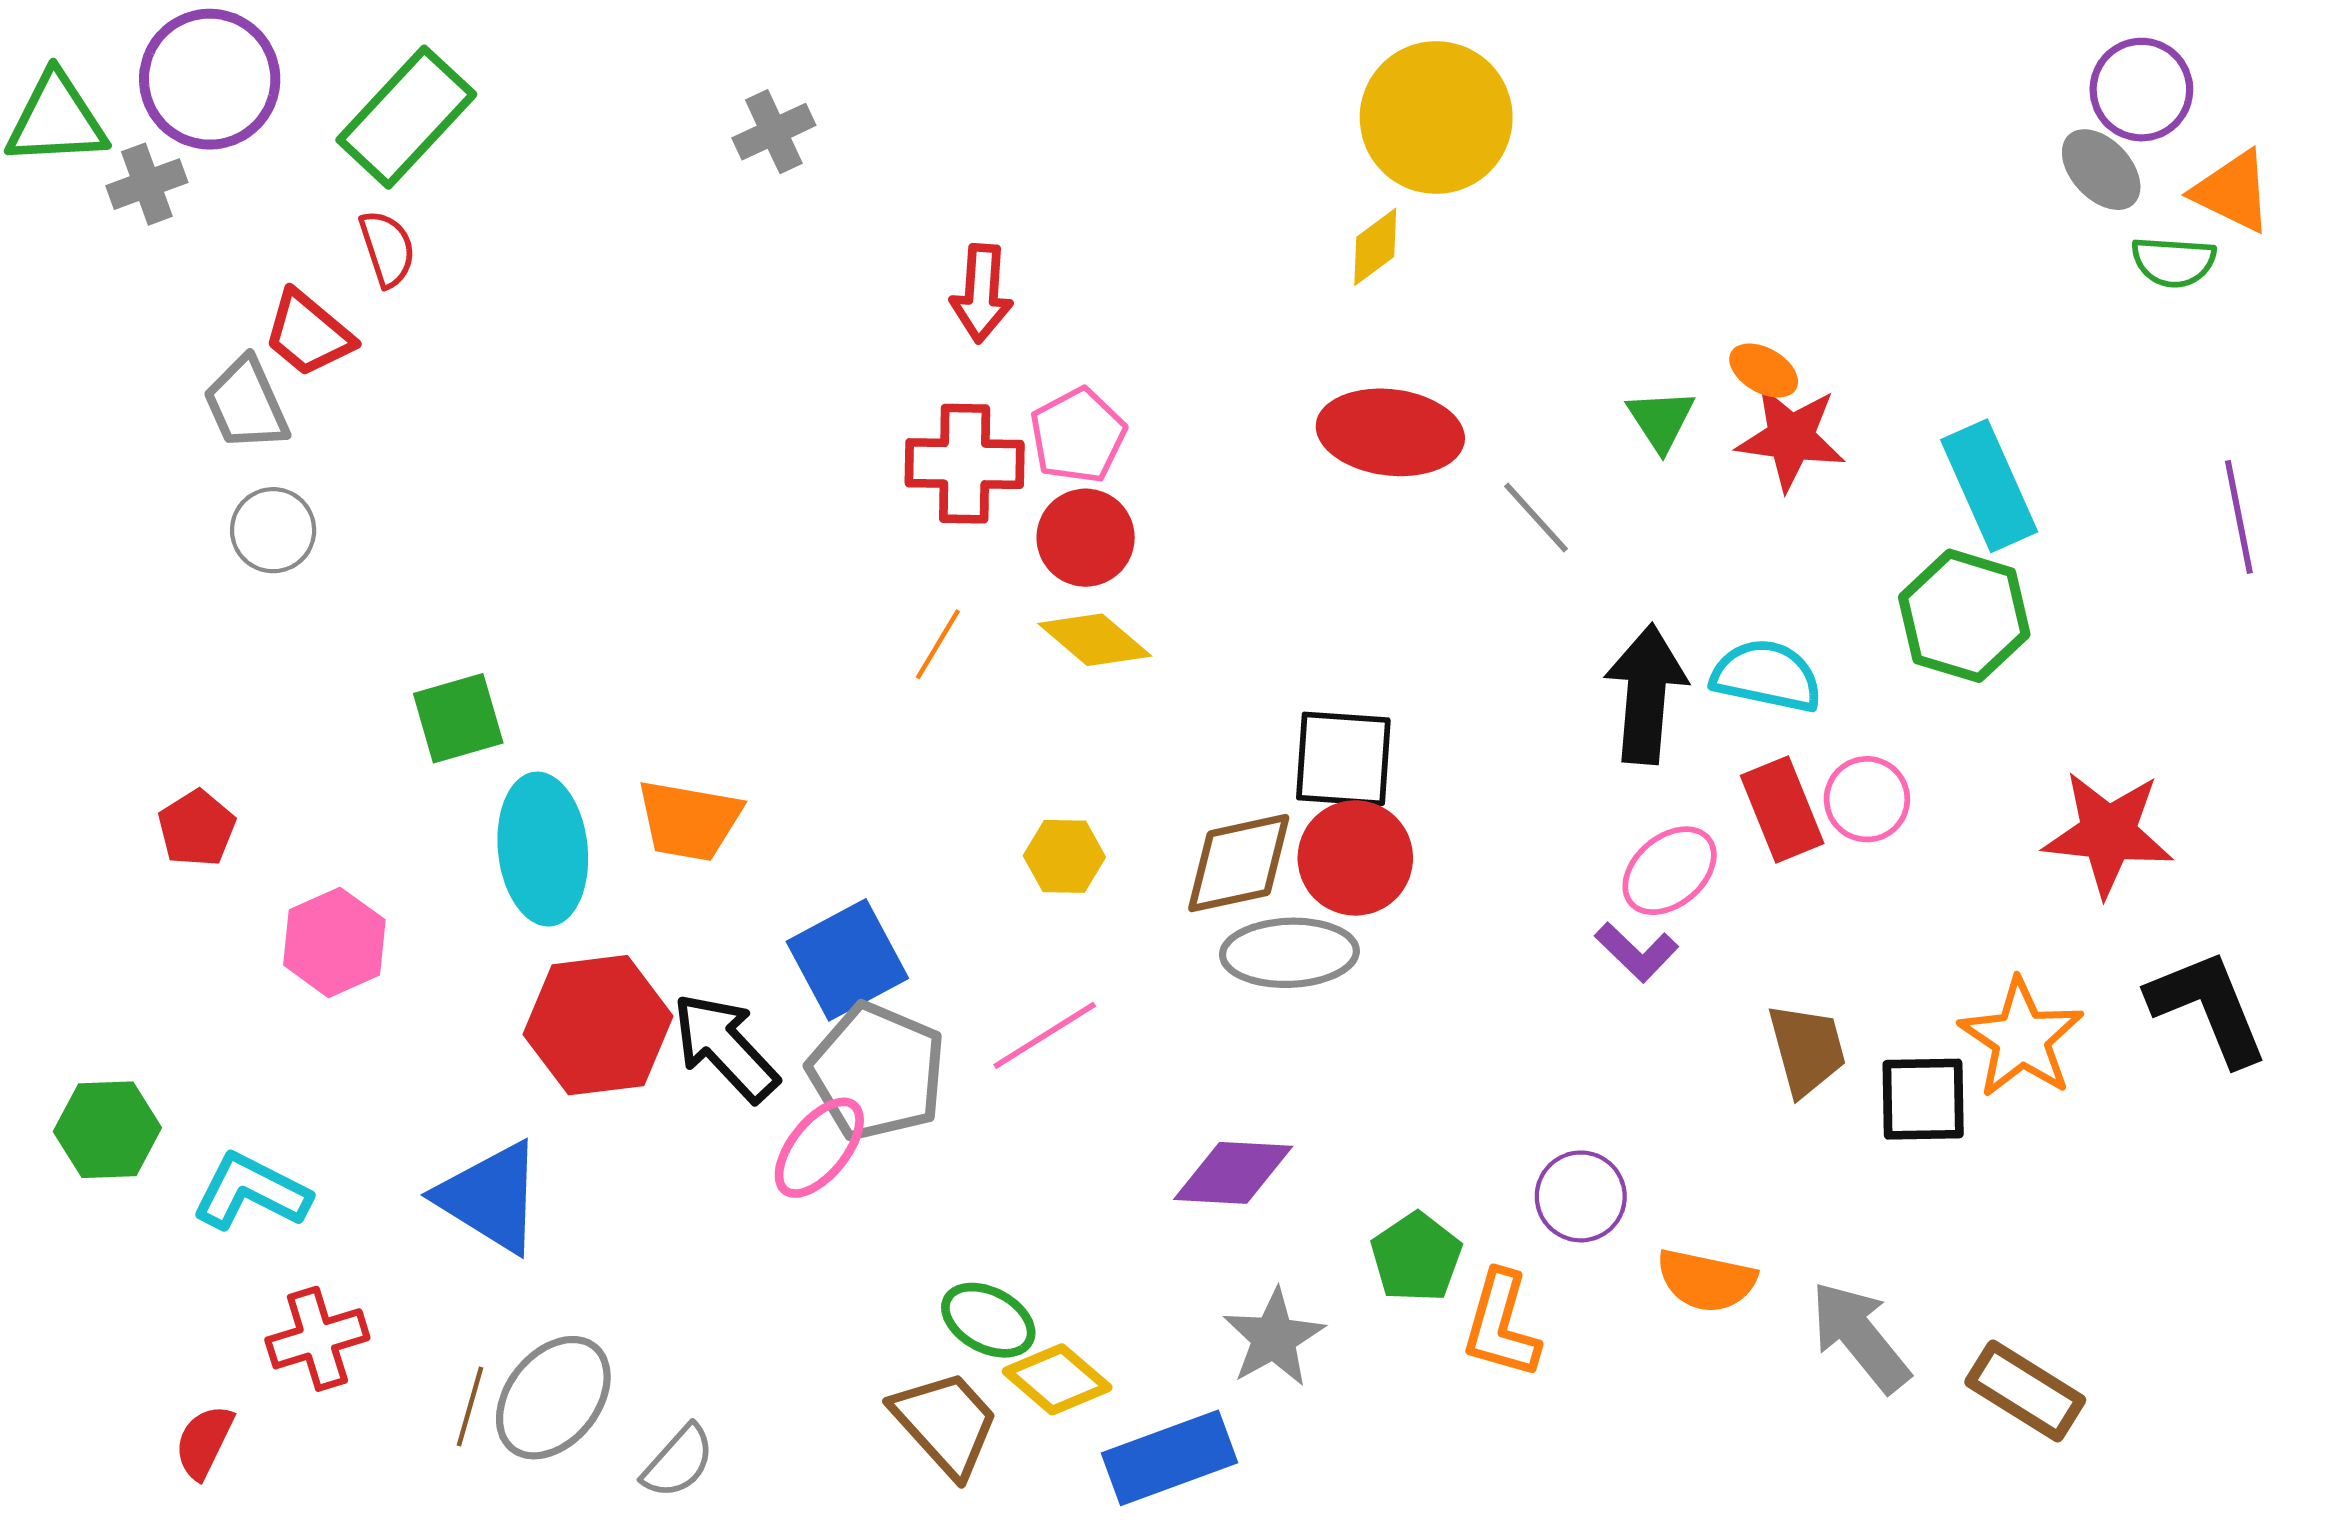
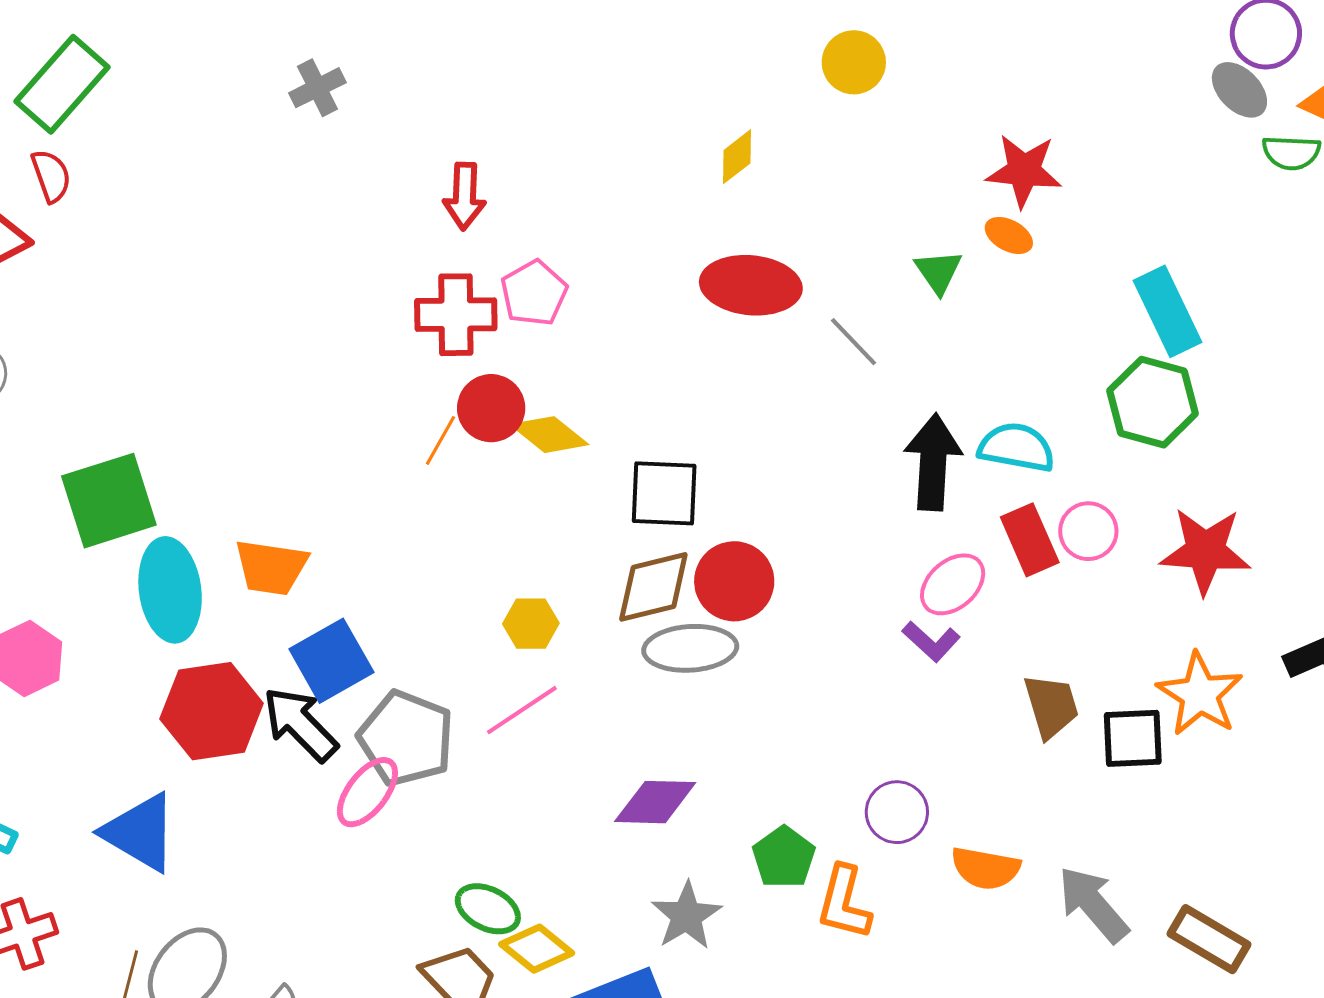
yellow circle: (1436, 118) -> (854, 62), moved, size x0.6
red star: (1791, 438) -> (1024, 171), moved
red circle: (1086, 538) -> (491, 408), moved
green square: (458, 718) -> (109, 501), size x1.5
black square: (1343, 759) -> (664, 493), moved
red star: (2108, 833) -> (1205, 551), moved
yellow hexagon: (1064, 856) -> (531, 624), moved
blue square: (847, 960) -> (331, 661), moved

